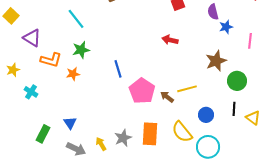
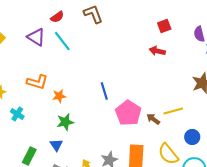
purple triangle: (32, 38) -> (36, 37), moved
red arrow: (170, 40) -> (157, 51), moved
green star: (81, 50) -> (65, 122), moved

